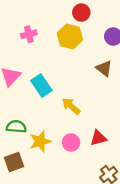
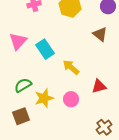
green semicircle: (16, 127) -> (23, 85), turned -36
red triangle: (98, 138) -> (99, 86), moved

